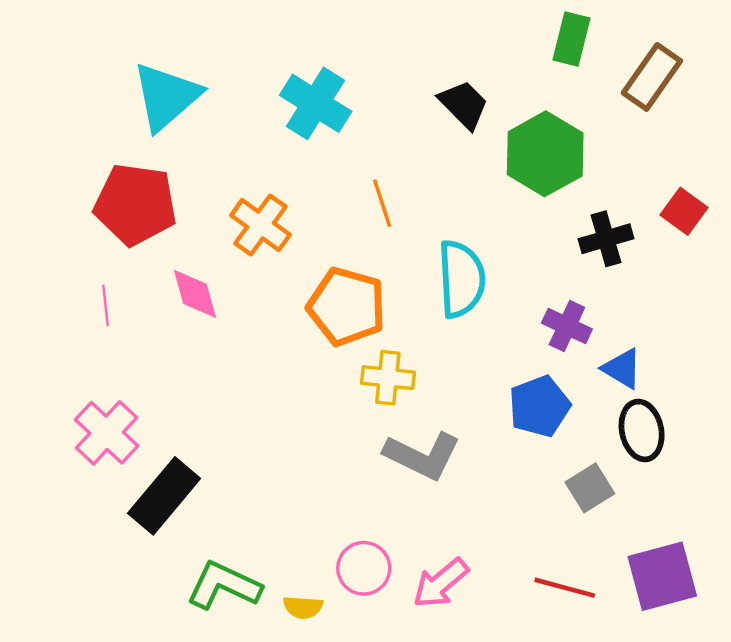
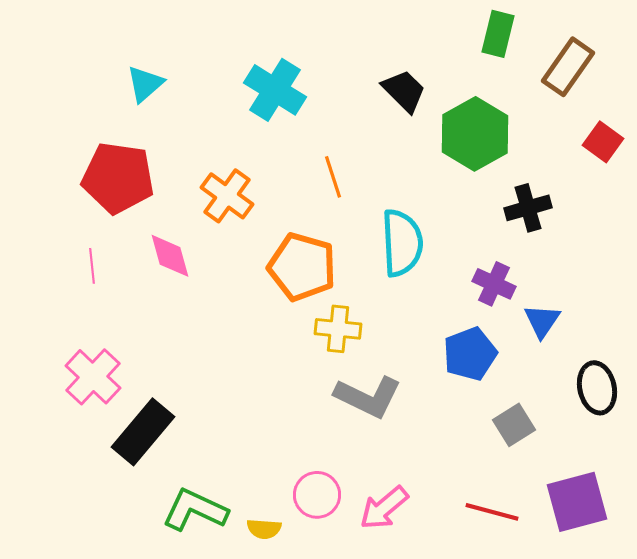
cyan triangle: (166, 96) -> (145, 84), size x0.6
red square: (684, 211) -> (603, 142), moved
blue triangle: (622, 368) -> (542, 321), turned 33
black ellipse: (642, 430) -> (597, 388), moved

